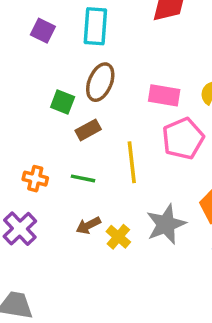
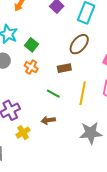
green square: (63, 102) -> (32, 45), moved
orange cross: (35, 179) -> (31, 67), moved
yellow cross: (118, 237) -> (23, 133), moved

